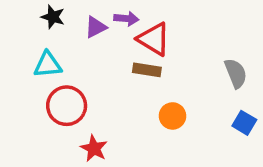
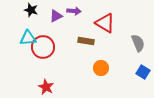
red triangle: (154, 39) -> (105, 23), moved
red circle: (67, 106) -> (43, 47), moved
red star: (94, 148) -> (46, 87), moved

